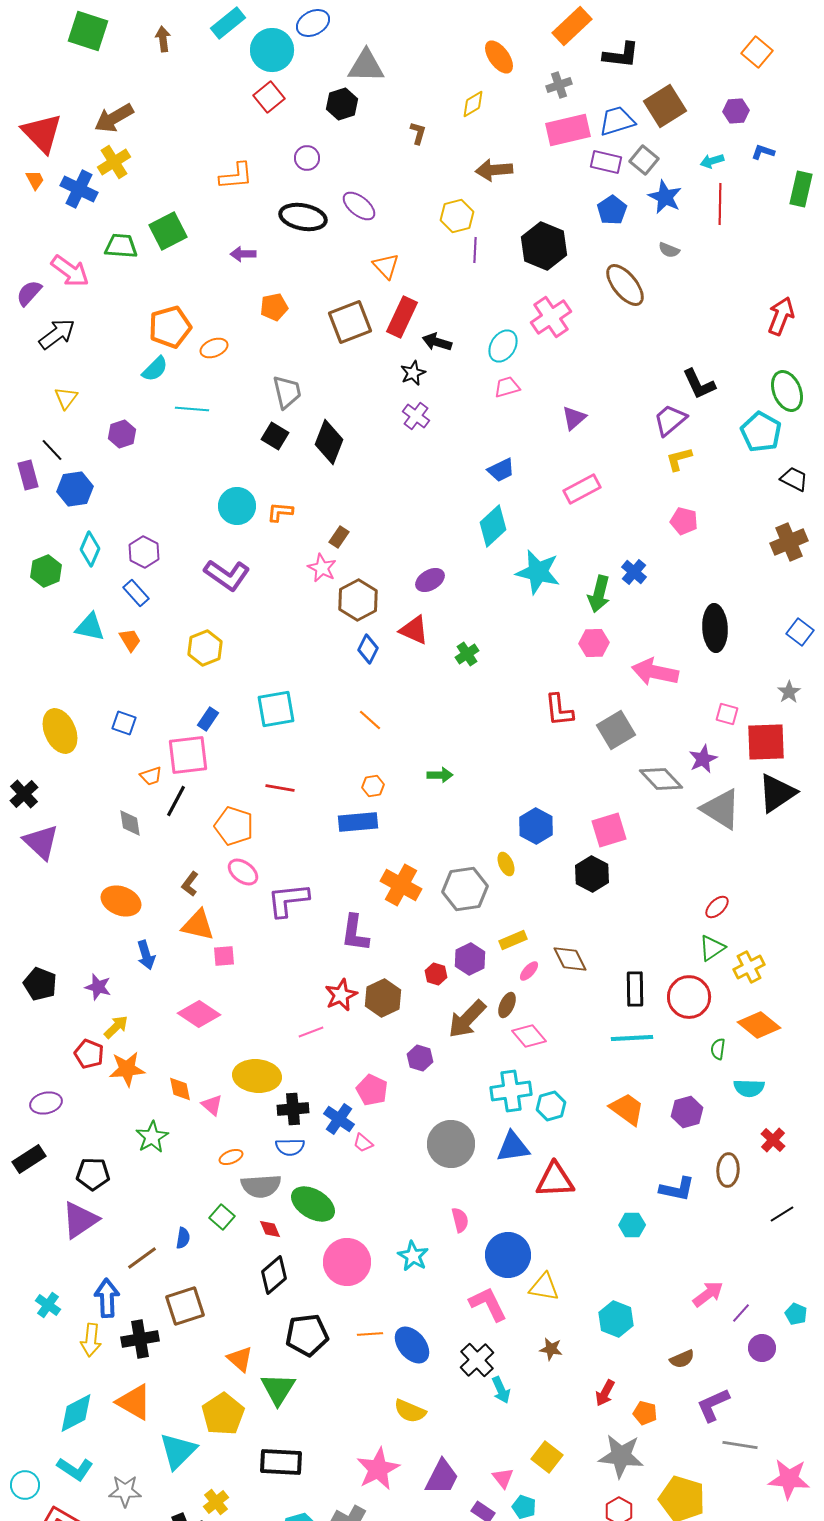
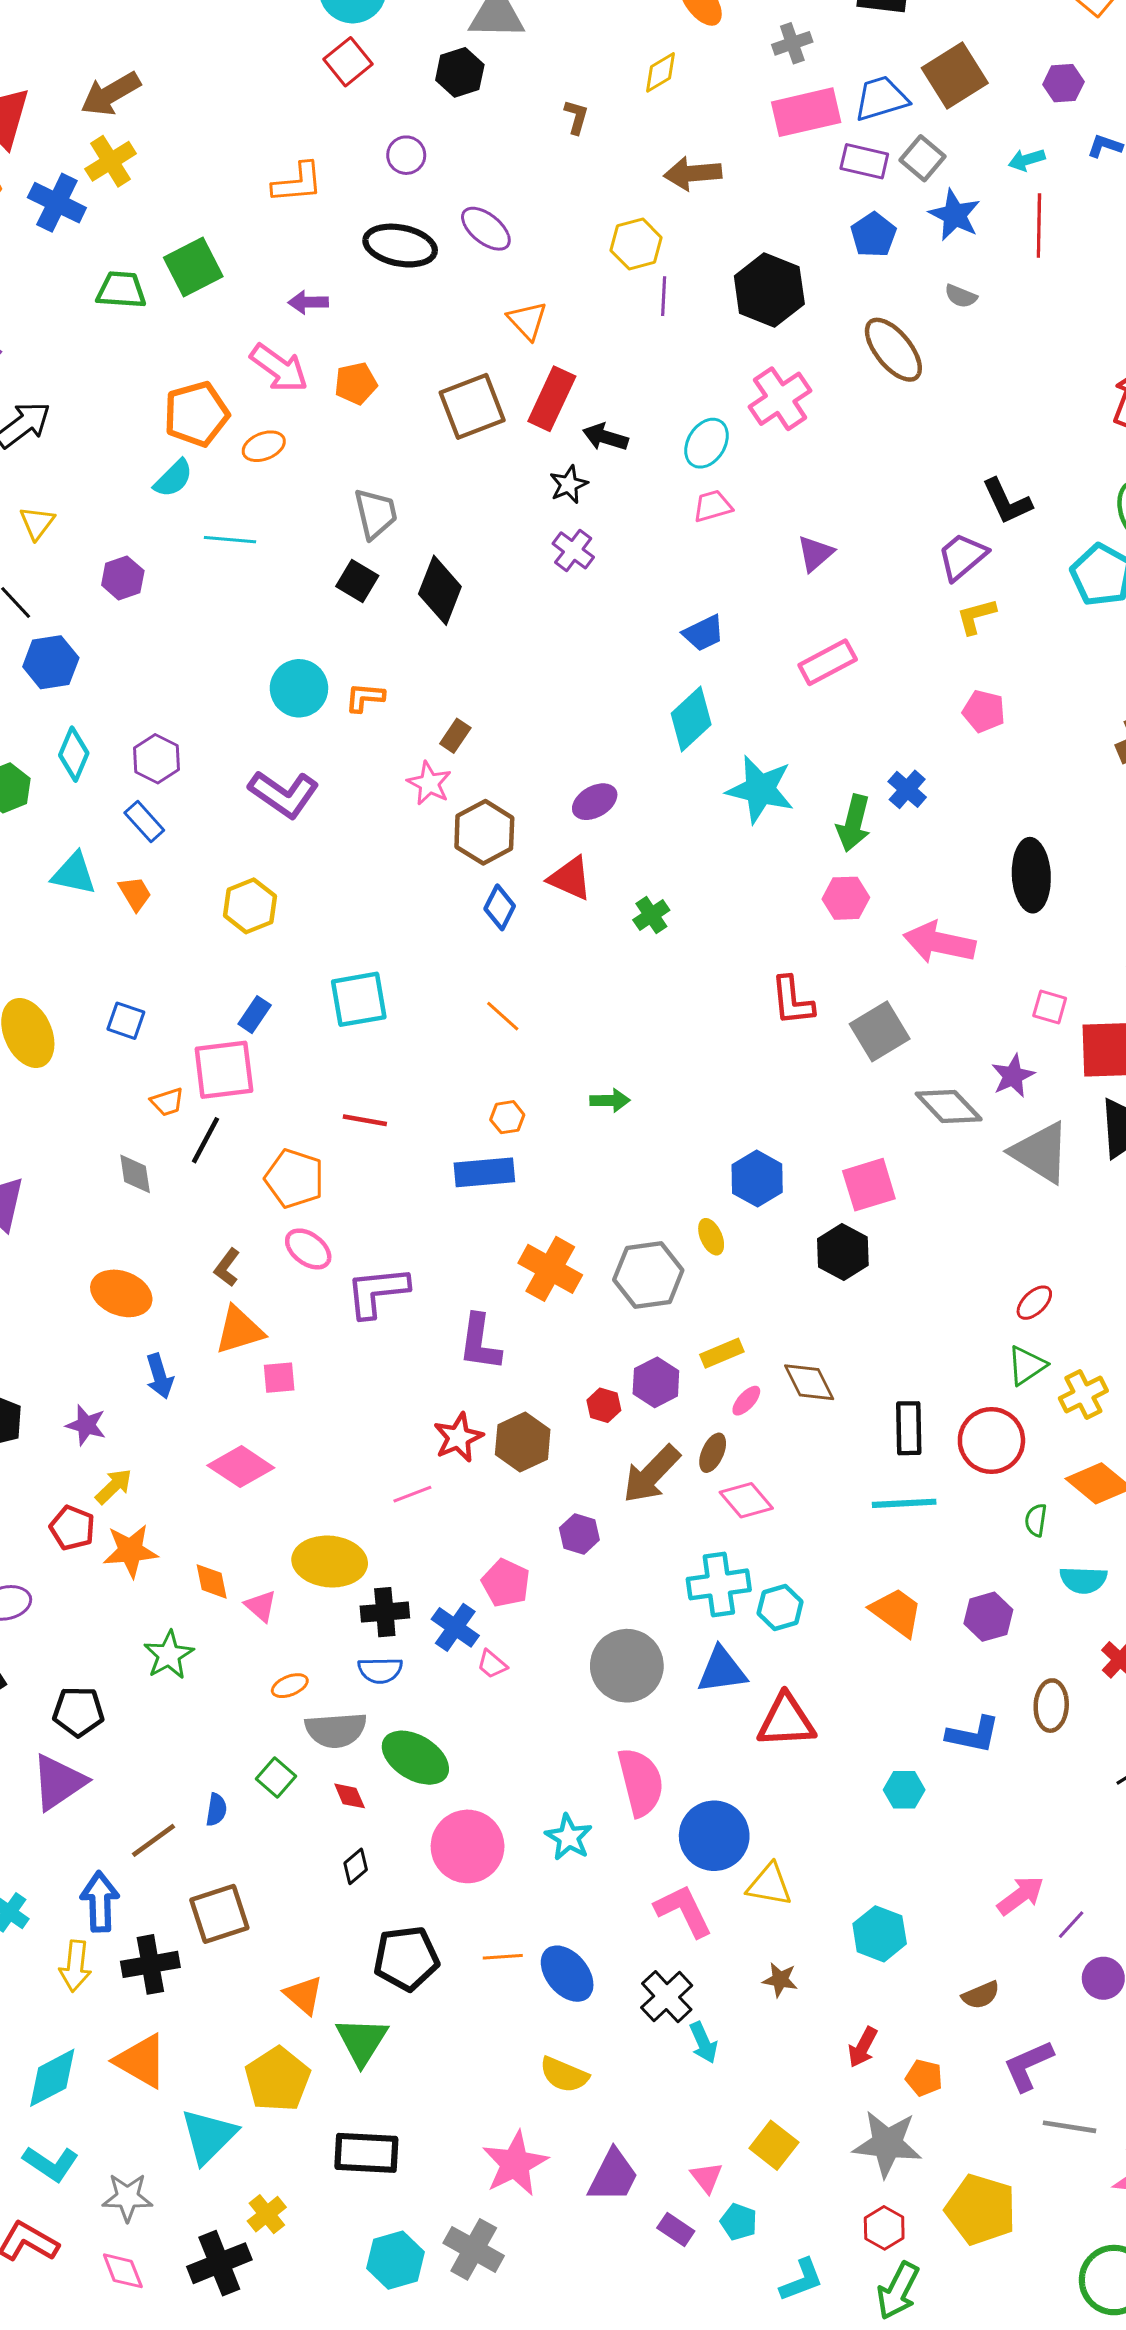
pink arrow: (70, 271) -> (279, 368), moved
orange triangle: (198, 925) -> (239, 1330), turned -30
pink semicircle: (460, 1220) -> (641, 1782), size x1.8
black diamond: (274, 1275) -> (356, 1866), size x0.6

